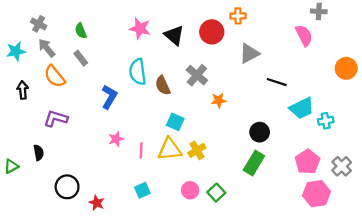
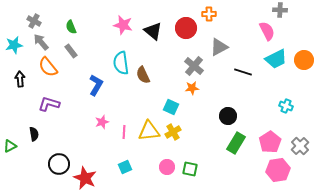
gray cross: (197, 75) -> (194, 66), moved
cyan trapezoid: (302, 108) -> (276, 59), moved
cyan cross: (326, 121) -> (286, 106), turned 32
cyan square: (175, 122) -> (171, 107), moved
green rectangle: (254, 163) -> (236, 143), moved
green square: (216, 193) -> (190, 169), turned -35
red star: (97, 203) -> (85, 178), size x1.6

